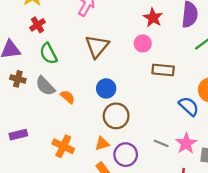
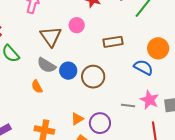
pink circle: (143, 43) -> (77, 25), moved
gray semicircle: (45, 86) -> (46, 65), moved
orange semicircle: (68, 97) -> (37, 87), turned -144
brown circle: (116, 116) -> (93, 77), moved

